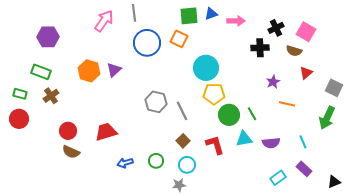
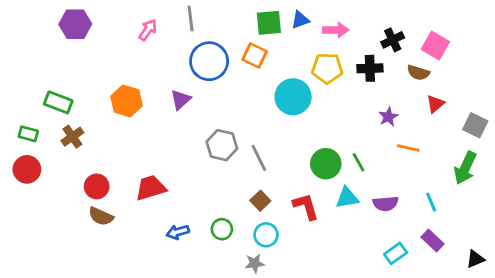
pink arrow: (104, 21) -> (148, 30), size x0.7
purple hexagon: (48, 37) -> (75, 24), moved
purple triangle: (114, 70) -> (181, 100), moved
yellow pentagon: (214, 94) -> (327, 68), moved

